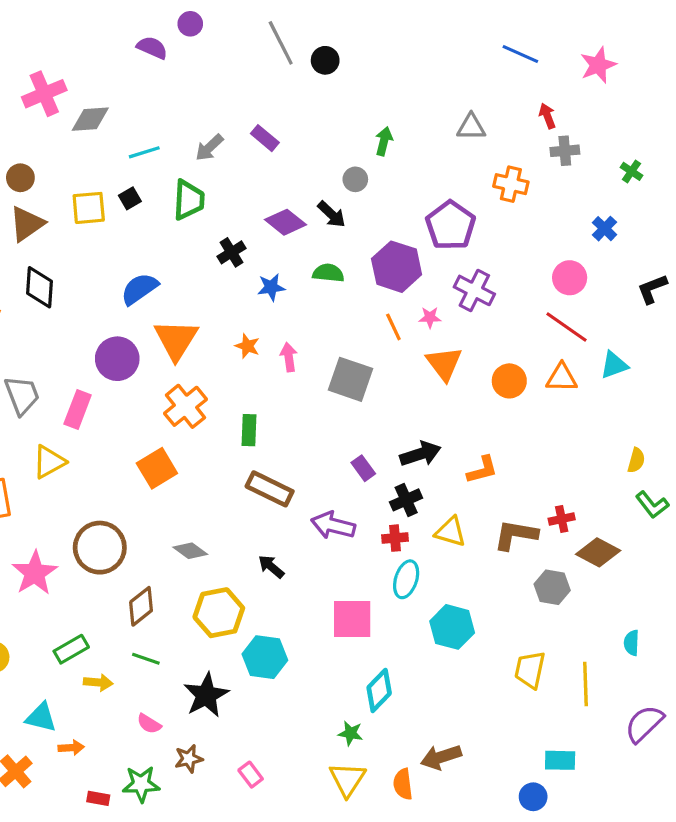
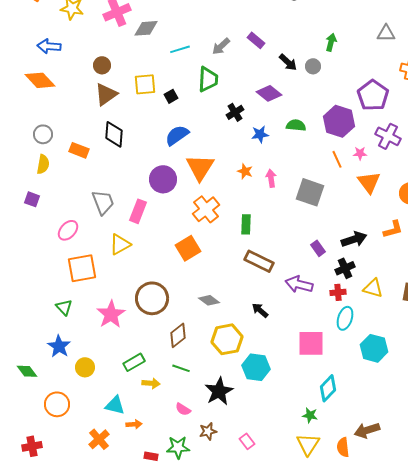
black square: (130, 198) -> (171, 96), moved
black arrow: (332, 214) -> (288, 62), moved
orange L-shape: (482, 470) -> (393, 229), moved

